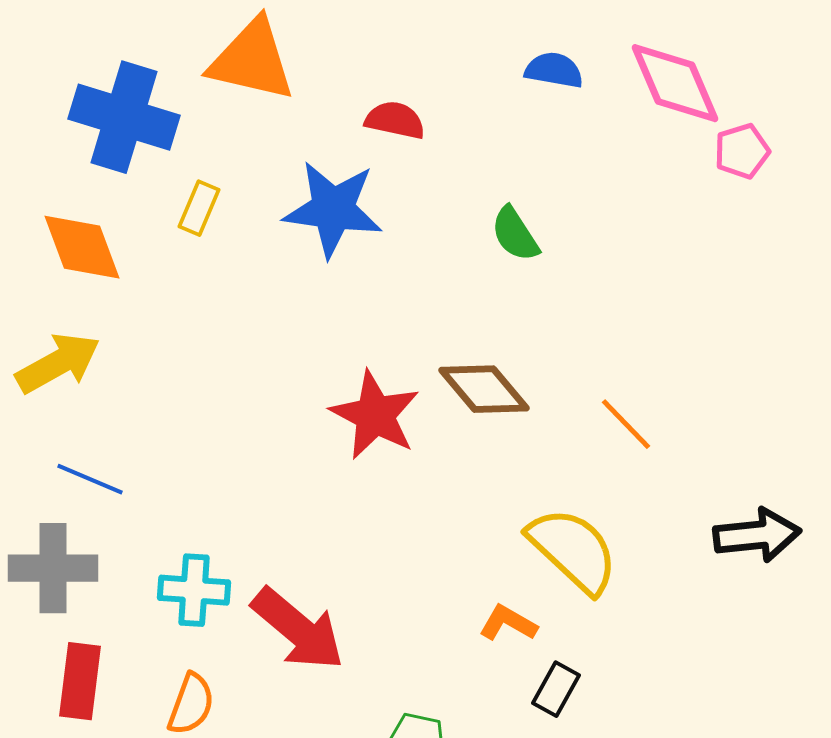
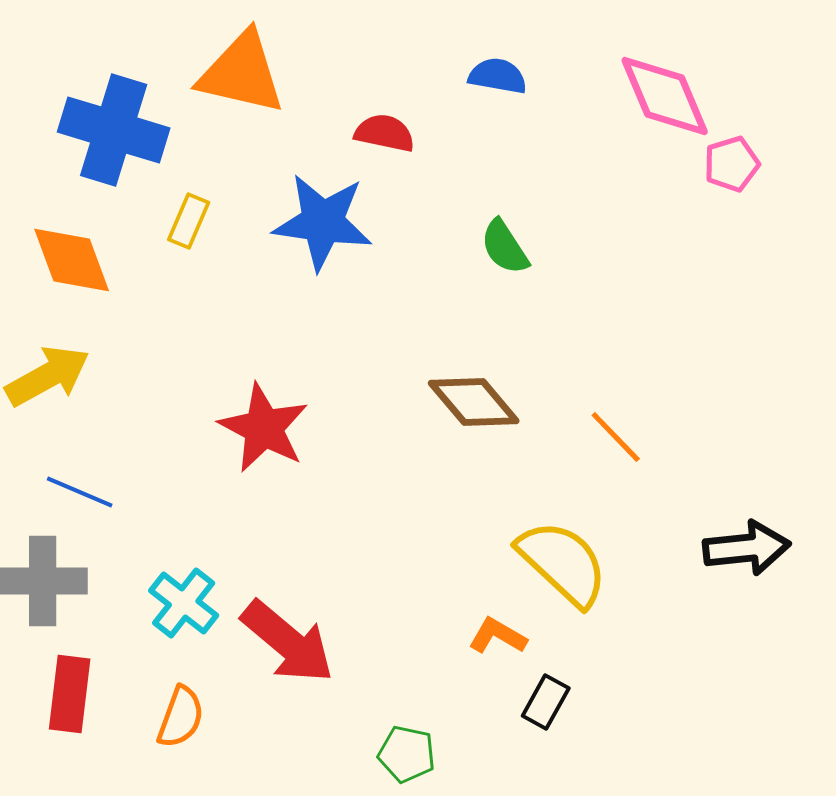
blue semicircle: (554, 70) -> (498, 76), moved
red star: (375, 415) -> (264, 428), moved
cyan cross: (194, 590) -> (184, 603), turned 34

